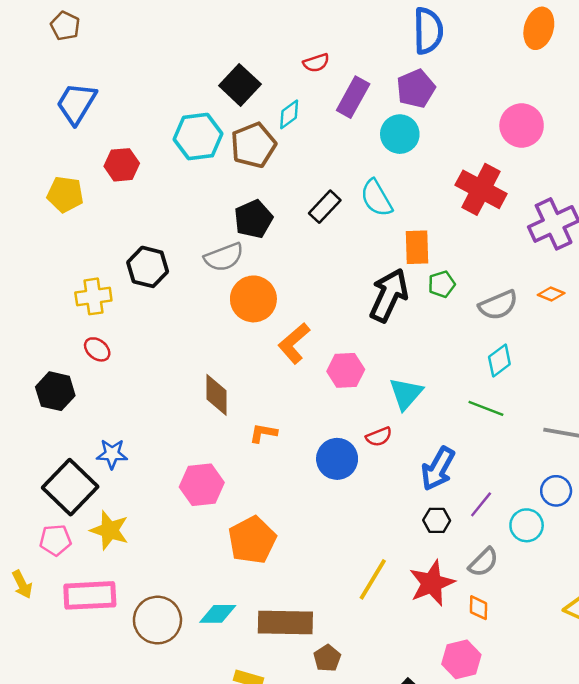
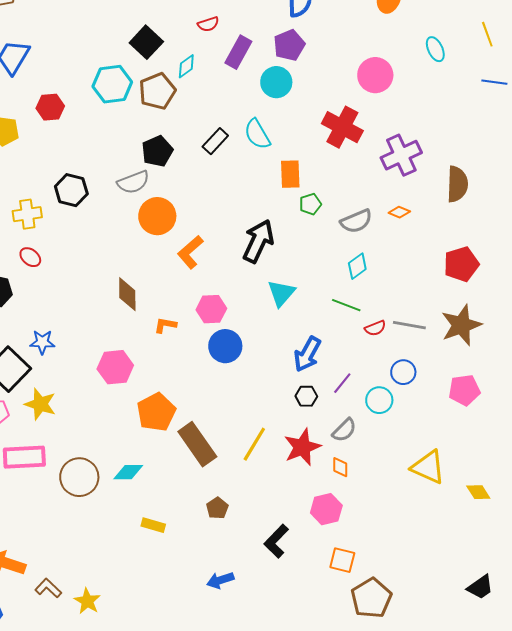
black arrow: (389, 295) -> (258, 241), moved
pink hexagon: (346, 370) -> (211, 309), moved
red semicircle: (379, 437) -> (375, 328), moved
brown rectangle: (285, 622) -> (197, 444), moved, turned 54

